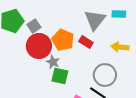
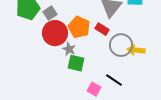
yellow arrow: (120, 47) -> (136, 50), moved
gray circle: (105, 75) -> (121, 45), moved

